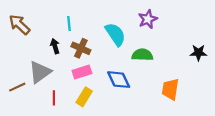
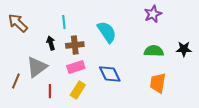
purple star: (148, 19) -> (153, 14), moved
brown cross: (81, 48) -> (75, 45), turned -30
green semicircle: (142, 55) -> (154, 51), moved
brown line: (17, 87) -> (16, 81), turned -42

